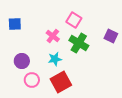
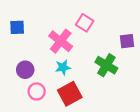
pink cross: (53, 36) -> (61, 41), size x1.5
purple square: (111, 36) -> (127, 41), turned -32
green cross: (79, 43) -> (106, 65), moved

